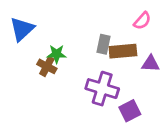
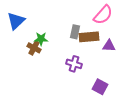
pink semicircle: (142, 21) -> (103, 15), size x1.5
purple cross: (102, 89) -> (74, 64), size x0.7
purple square: (130, 111) -> (100, 87), moved, turned -35

